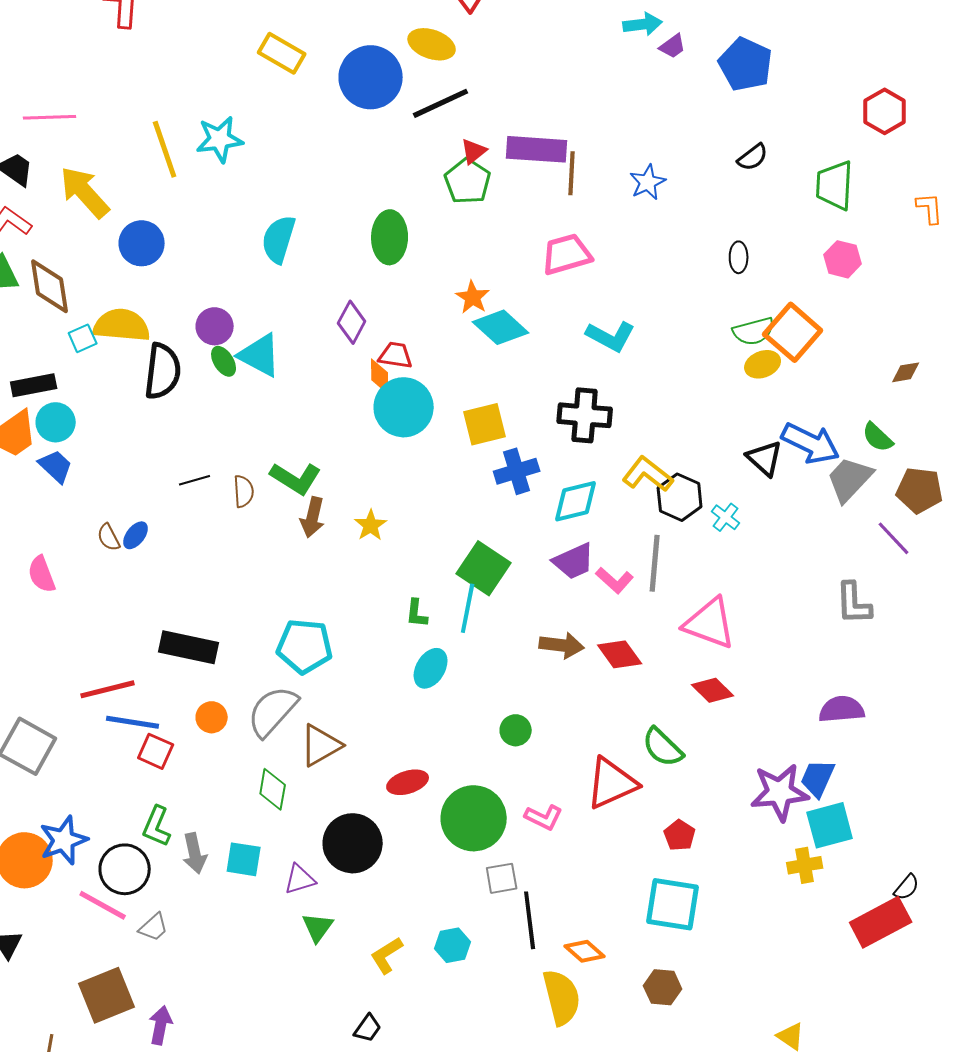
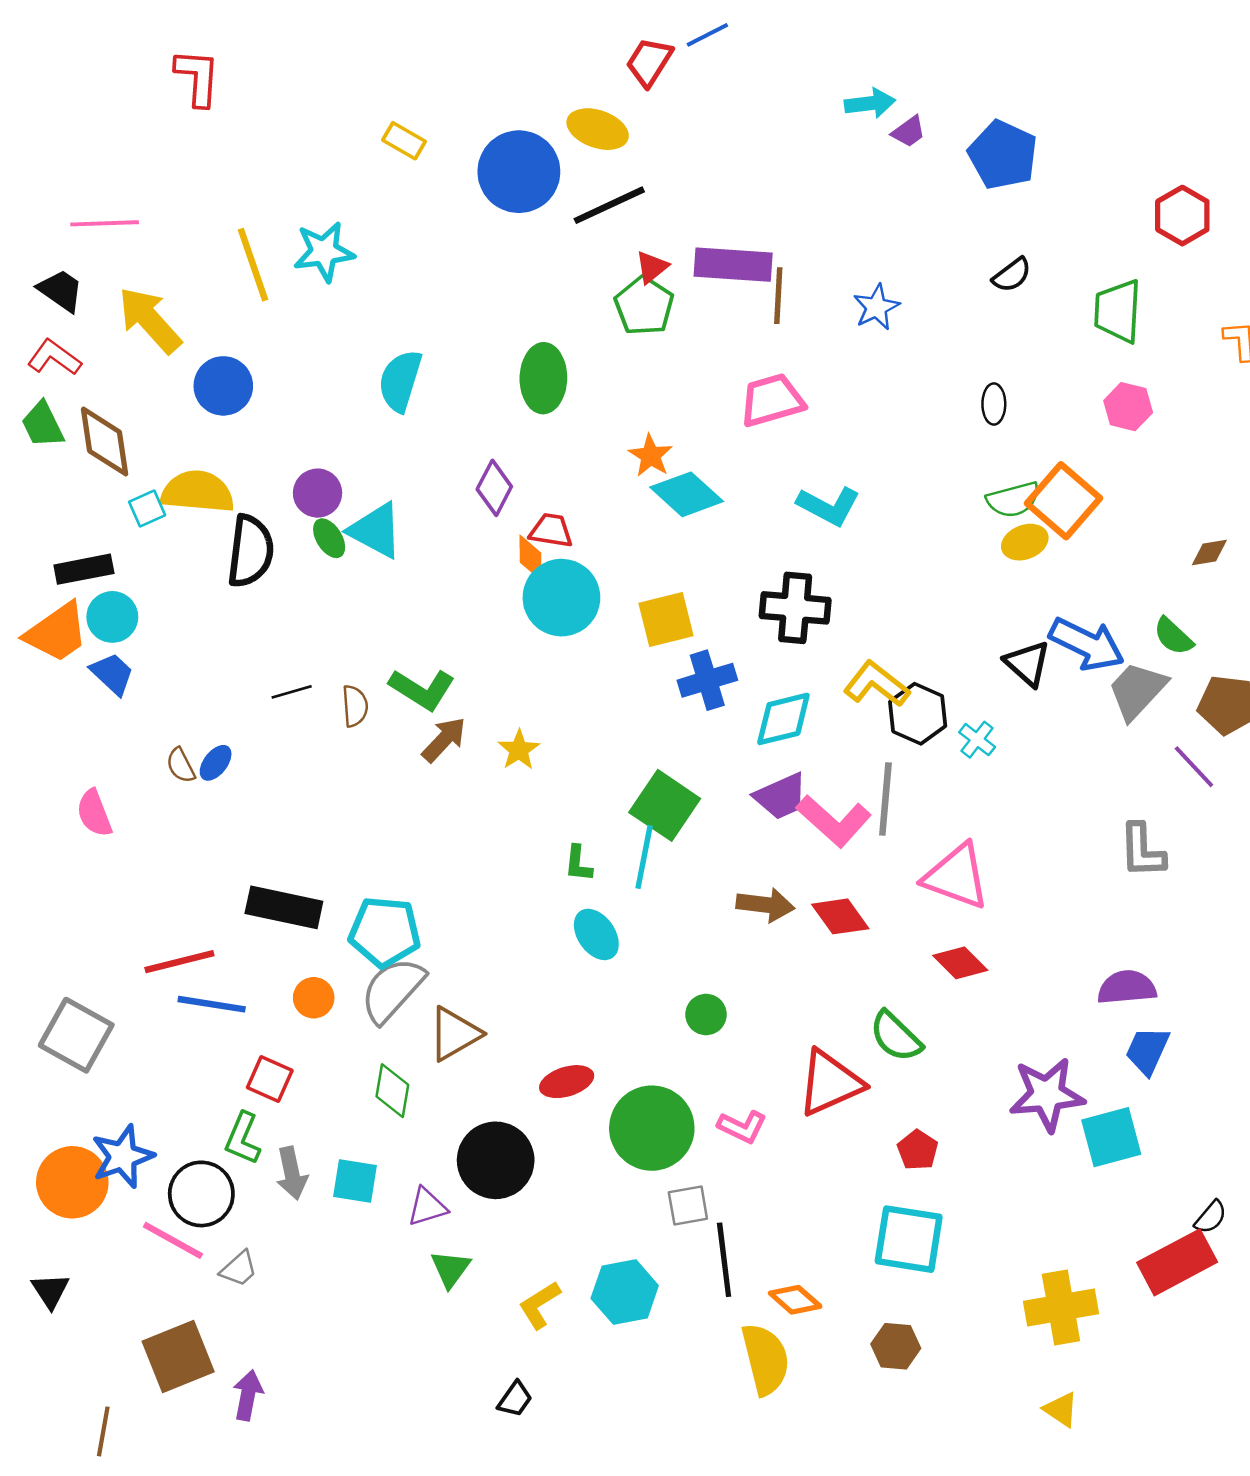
yellow rectangle: (282, 53) -> (404, 141), size x0.7
brown arrow: (313, 517) -> (444, 740), turned -150
pink L-shape: (615, 580) -> (834, 821), size x1.5
cyan pentagon: (305, 646) -> (385, 932), moved
cyan ellipse: (431, 668) -> (596, 934), turned -66
red square: (156, 751) -> (270, 1079), moved
blue trapezoid: (818, 778) -> (1147, 1051), moved
yellow cross: (805, 865) -> (1061, 1307), moved, size x1.6
cyan hexagon: (453, 945) -> (625, 1292), size x1.4

